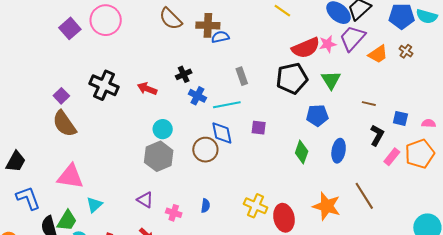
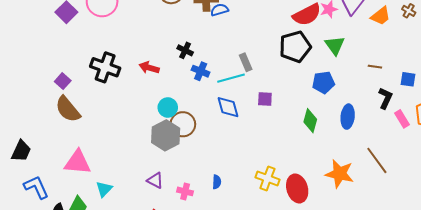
black cross: (184, 74) -> (185, 50), turned -35
gray rectangle: (242, 76) -> (246, 62), moved
brown circle: (205, 150) -> (183, 124), moved
pink rectangle: (392, 157) -> (402, 119), turned -66

